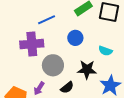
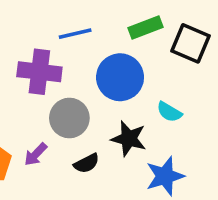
blue circle: (75, 38) -> (120, 77), size x1.6

